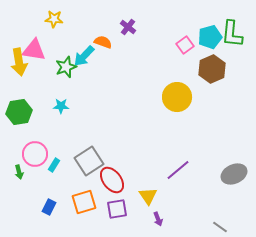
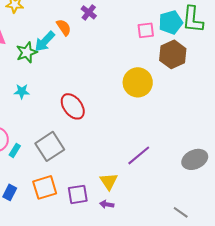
orange semicircle: (103, 42) -> (64, 27), turned 36
pink square: (185, 45) -> (146, 30), turned 30
red ellipse: (112, 180) -> (73, 106), moved
purple arrow: (158, 219) -> (107, 204), moved, turned 120

